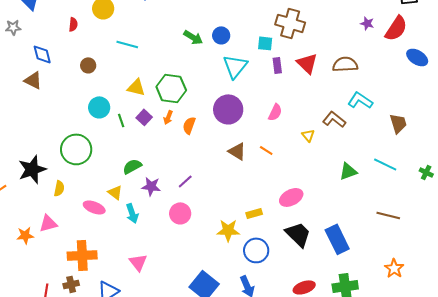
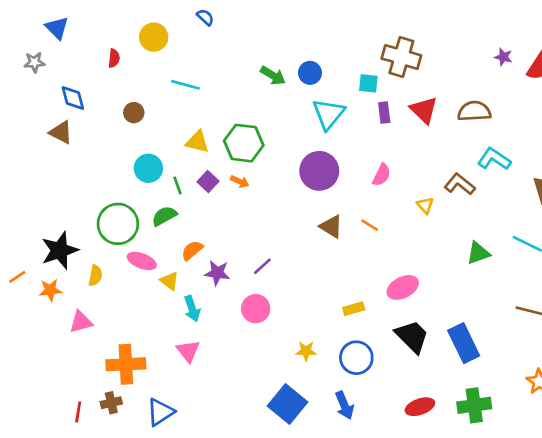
orange arrow: (168, 117) -> (240, 181), turned -88
orange semicircle: (189, 125) -> (192, 250), moved, turned 30
green semicircle: (132, 166) -> (164, 216), moved
pink ellipse: (94, 207) -> (142, 261), moved
yellow star: (228, 230) -> (306, 351), moved, size x0.7
orange star: (25, 235) -> (50, 290), moved
pink triangle: (138, 262) -> (188, 351), moved

